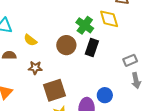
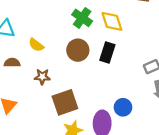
yellow diamond: (109, 19) -> (112, 21), moved
green cross: (85, 25) -> (82, 18), moved

